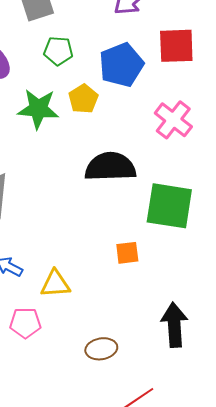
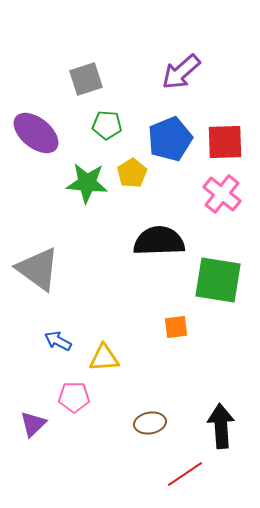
red square: (176, 46) -> (225, 142), moved
black arrow: (174, 325) -> (221, 426), moved

